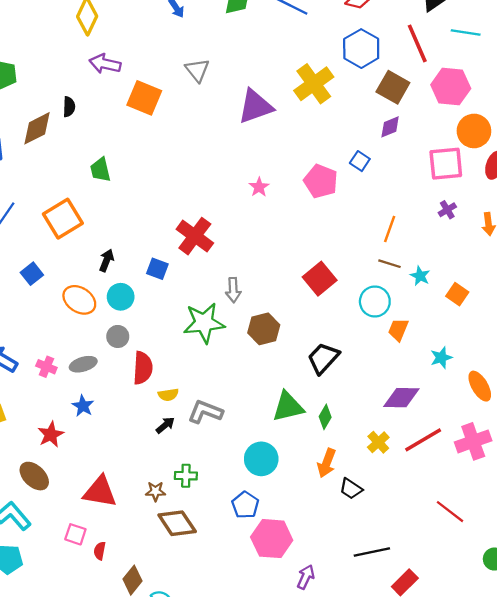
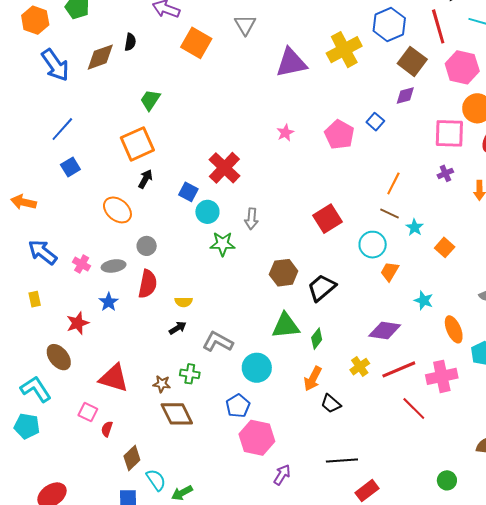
green trapezoid: (100, 170) -> (150, 100), turned 40
orange square: (63, 219) -> (137, 144), moved
blue square: (32, 274) -> (70, 167), moved
cyan circle: (121, 297) -> (207, 212), moved
green star: (204, 323) -> (223, 244), size x0.7
brown hexagon: (264, 329) -> (284, 273), moved
cyan star: (441, 358) -> (424, 300), turned 30
red semicircle: (143, 368) -> (148, 284), moved
gray L-shape: (205, 412) -> (218, 342), moved
red line: (450, 512) -> (414, 408), moved

